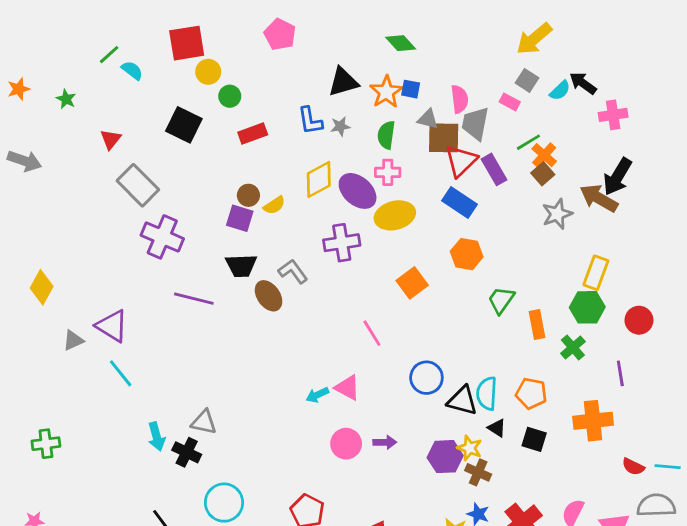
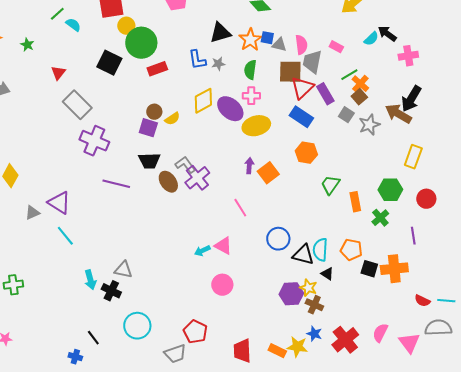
gray square: (527, 80) -> (346, 115), moved
green circle: (230, 96) -> (141, 43), size x2.0
gray triangle: (428, 119) -> (279, 45), moved
purple cross: (342, 243) -> (197, 178), moved, turned -30
yellow rectangle: (596, 273) -> (413, 157), moved
black square: (534, 439) -> (369, 269), moved
purple arrow: (385, 442) -> (249, 166), moved, turned -84

